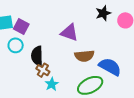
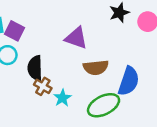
blue semicircle: (110, 67) -> (129, 81), turned 80
cyan star: (52, 84) -> (62, 98), moved

